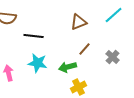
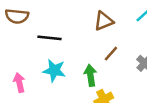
green arrow: (68, 67) -> (90, 75), turned 96

